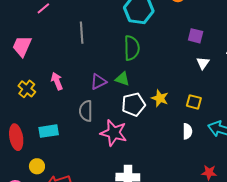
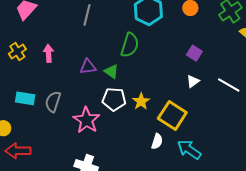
yellow square: (194, 102) -> (172, 116), size x1.8
gray semicircle: (86, 111) -> (53, 102), moved

